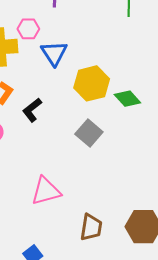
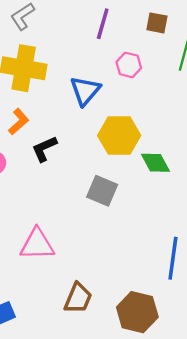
pink hexagon: (28, 29) -> (129, 65), moved
gray square: (89, 133) -> (102, 191), turned -32

